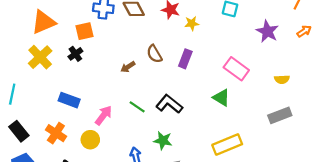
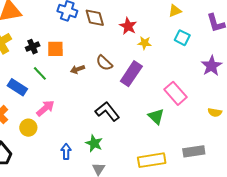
orange square: (85, 31) -> (55, 49), moved
brown semicircle: (154, 54) -> (104, 63), turned -30
purple rectangle: (185, 59) -> (131, 74), size x1.4
green line: (137, 107) -> (40, 73), moved
gray rectangle: (280, 115) -> (194, 151), moved

